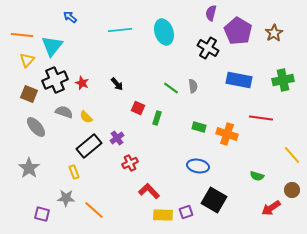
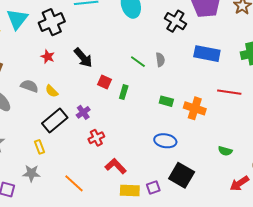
black cross: (55, 80) -> (52, 22), moved
black arrow: (117, 84) -> (83, 58), size x1.5
orange line: (94, 210) -> (74, 183), moved

